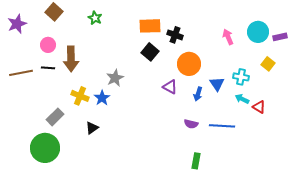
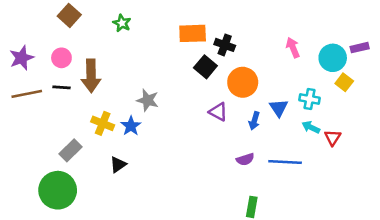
purple star: (17, 24) -> (22, 58), moved
cyan circle: (258, 32) -> (333, 58), moved
black square: (150, 52) -> (205, 67), moved
gray star: (115, 78) -> (148, 100), turned -30
red triangle: (259, 107) -> (333, 138), turned 32
purple semicircle: (191, 124) -> (245, 159), turned -32

